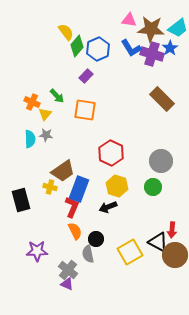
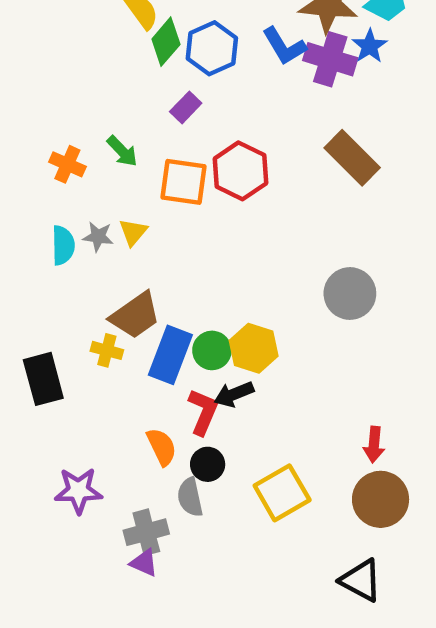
yellow triangle: (45, 114) -> (133, 232), moved
red hexagon: (111, 153) -> (240, 171), moved
green circle: (153, 187) -> (212, 350), moved
red L-shape: (72, 207) -> (203, 412), moved
black triangle: (158, 242) -> (361, 580), moved
gray cross: (68, 270) -> (146, 532), turned 36

